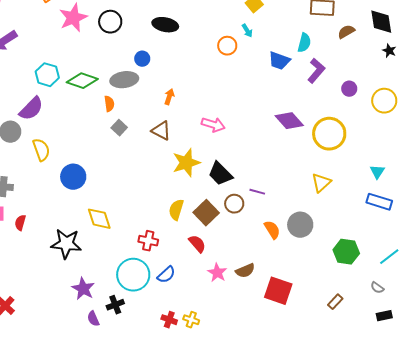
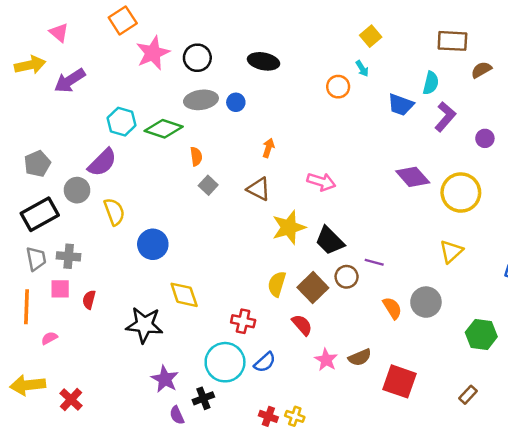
gray ellipse: (124, 80) -> (201, 100), moved

